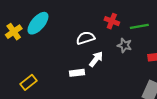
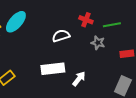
white arrow: (96, 59) -> (79, 79), moved
white rectangle: (77, 73) -> (53, 69), size x1.6

